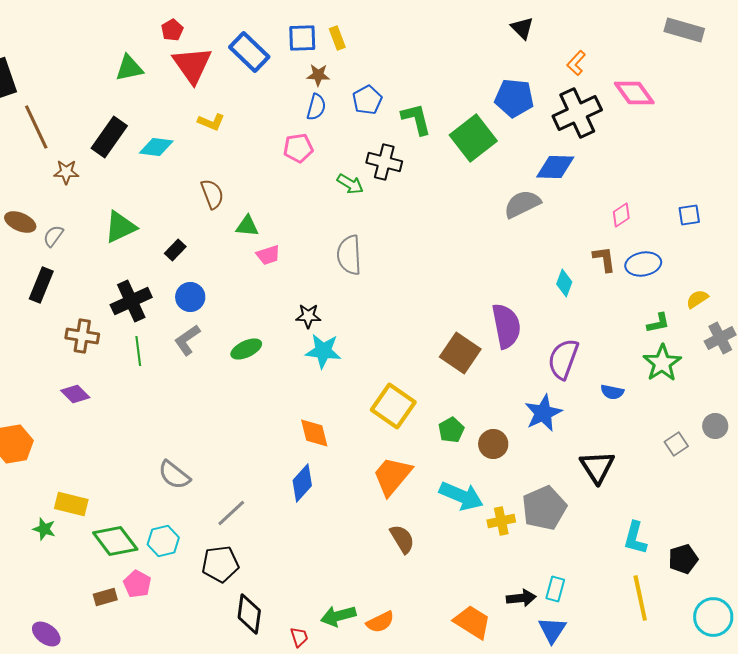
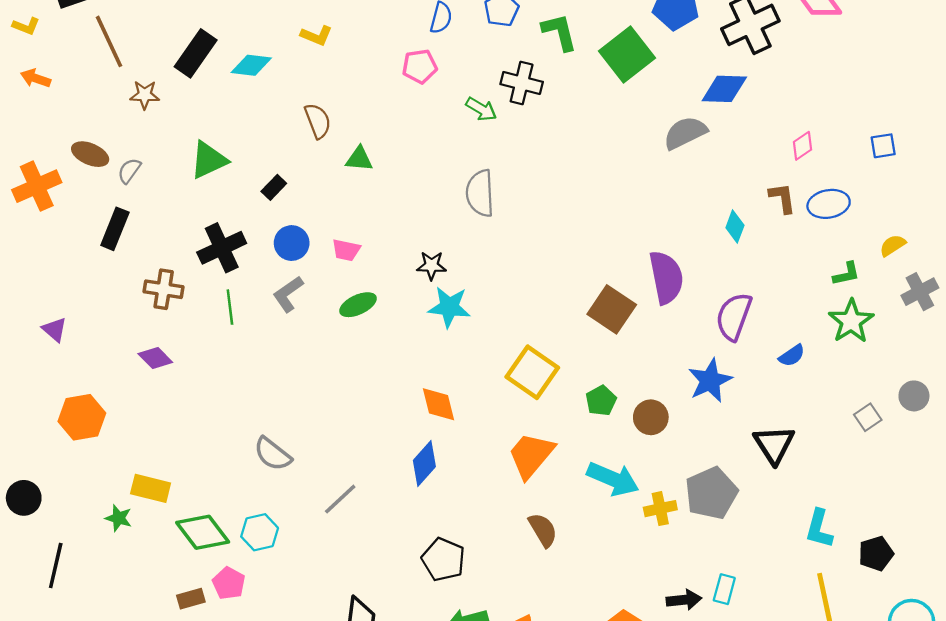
pink trapezoid: (268, 255) -> (346, 250), moved, turned 30
blue semicircle: (612, 392) -> (792, 356), turned -45
black pentagon: (220, 564) -> (443, 560), moved, turned 30

